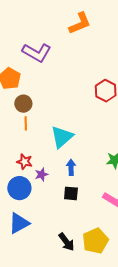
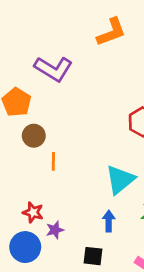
orange line: (26, 123) -> (53, 161), moved
cyan triangle: (62, 137) -> (120, 180), moved
blue arrow: (71, 167) -> (109, 221), moved

